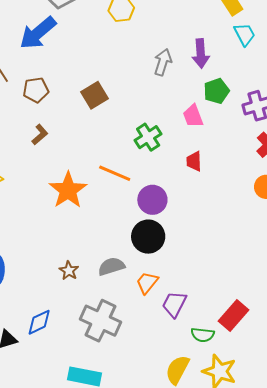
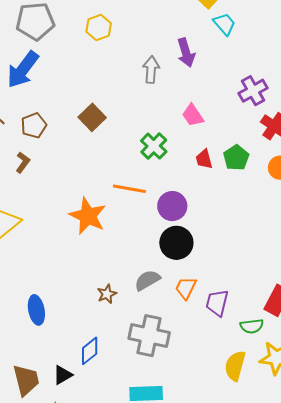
green pentagon: (216, 91) -> (236, 158), moved
brown L-shape: (40, 134) -> (23, 162), moved
brown star: (69, 271) -> (107, 294), turned 30

